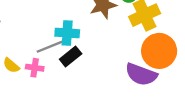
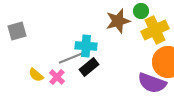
pink cross: (35, 68) -> (57, 77), turned 35

